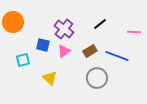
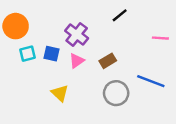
black line: (100, 24) -> (120, 15), moved
blue line: (117, 56) -> (151, 81), moved
cyan square: (23, 60) -> (28, 54), moved

